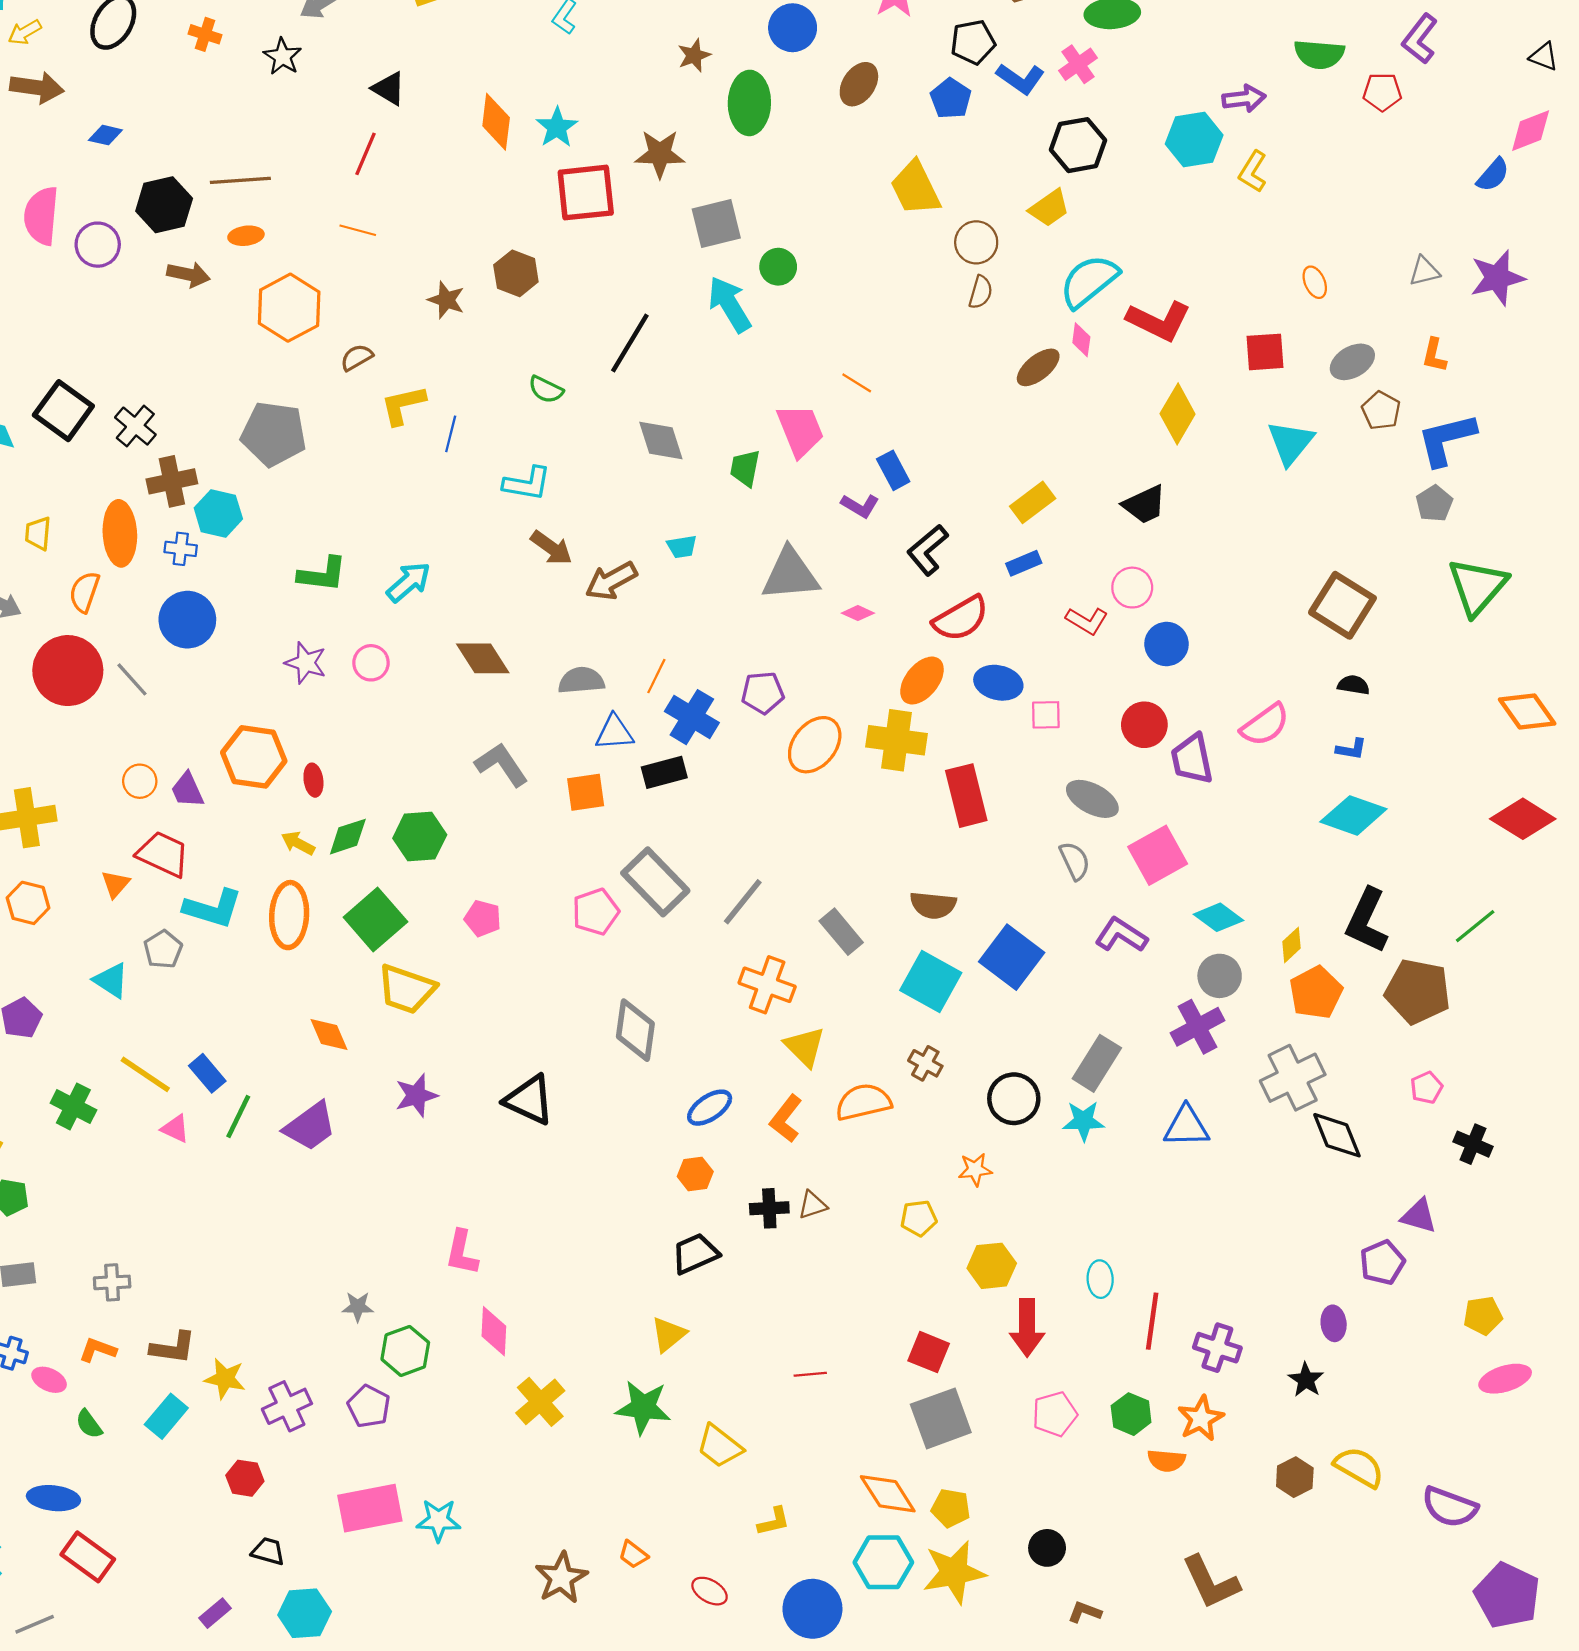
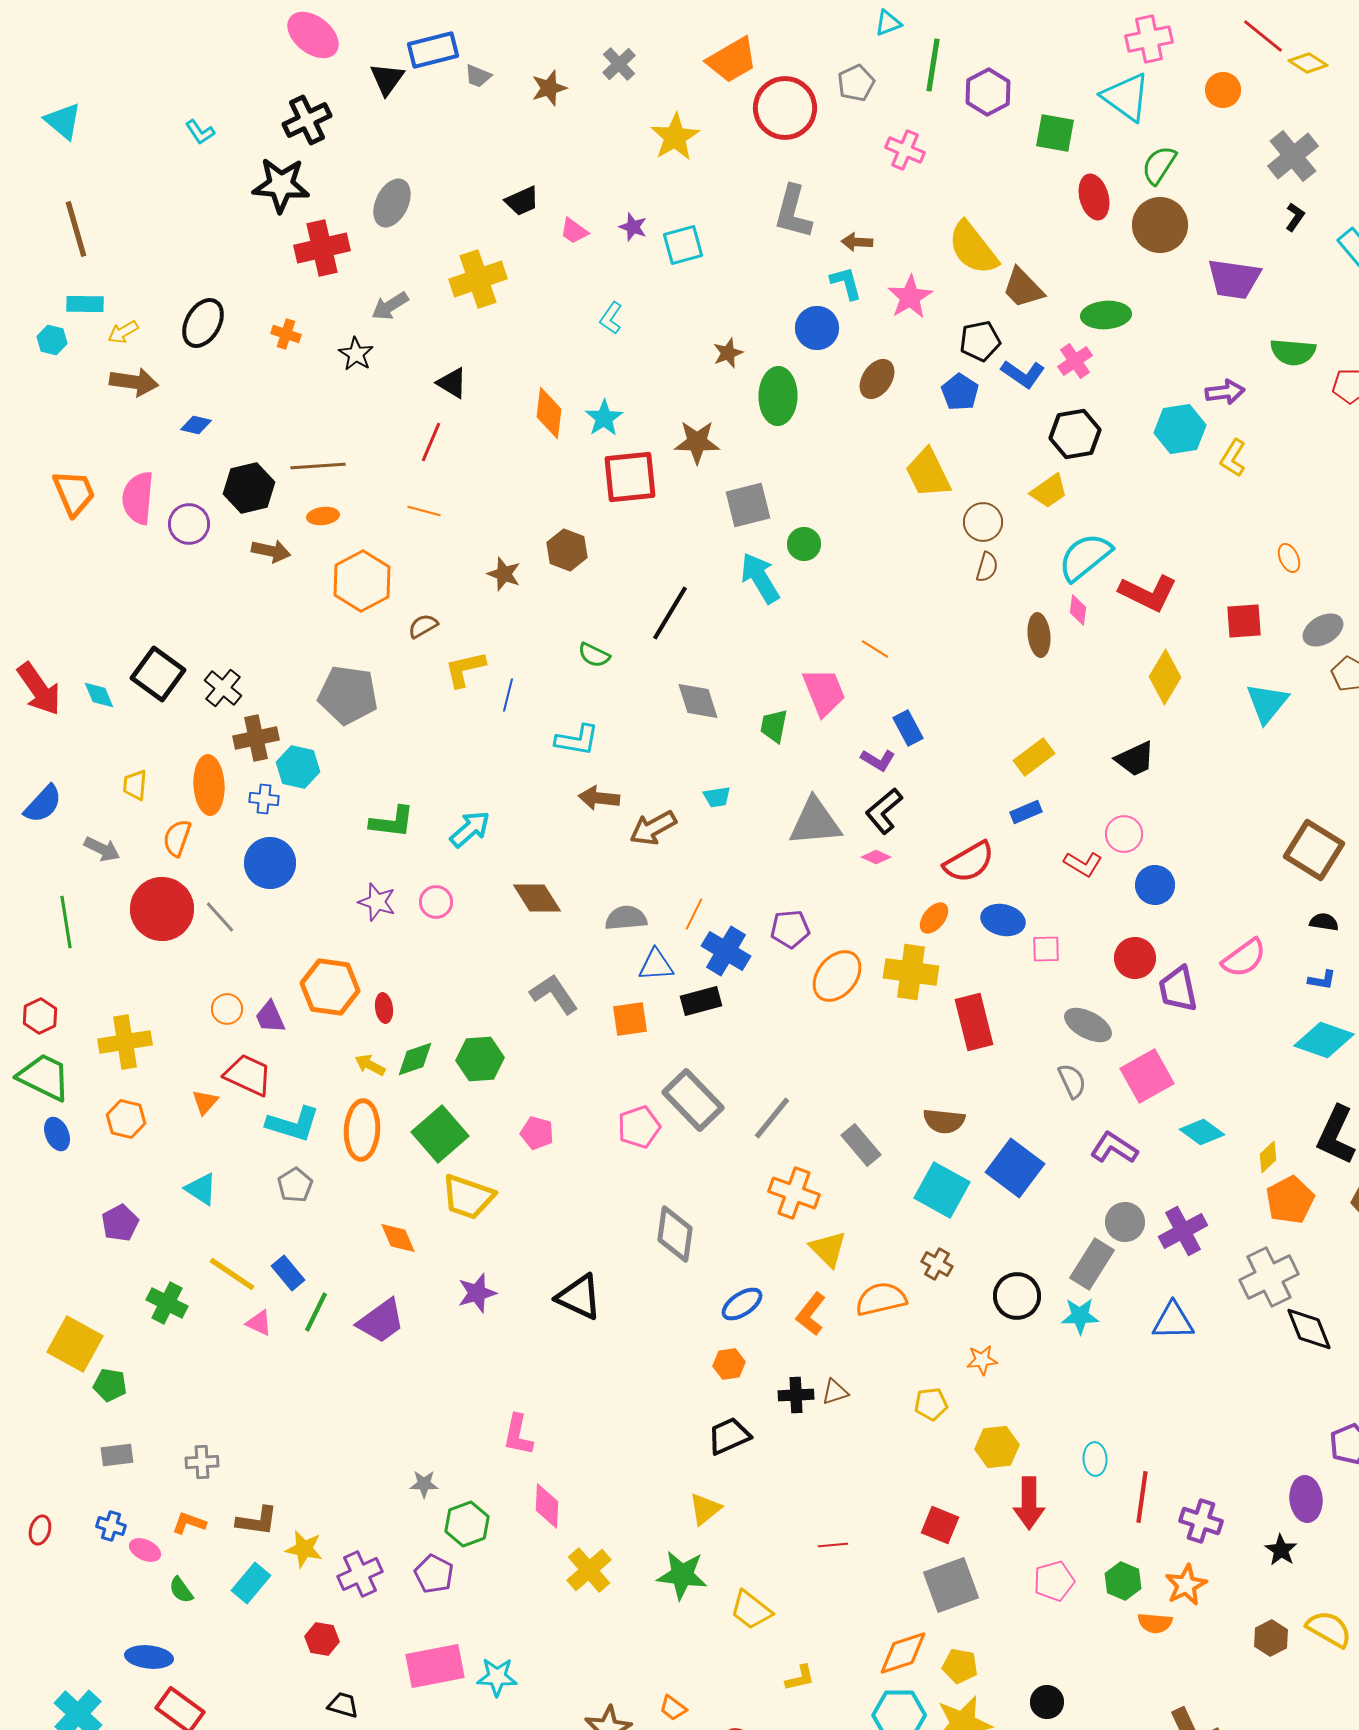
brown ellipse: (1038, 367) -> (1039, 635), turned -57
brown arrow: (551, 548) -> (599, 798), turned 150
black L-shape: (928, 550) -> (884, 811), moved
orange ellipse: (922, 681) -> (934, 918), size x0.7
gray pentagon: (163, 949) -> (295, 1185), moved
gray circle: (1220, 976) -> (1125, 1222), moved
purple ellipse: (1334, 1323) -> (1306, 1499), size x1.4
orange diamond: (888, 1494) -> (903, 1653), turned -76

